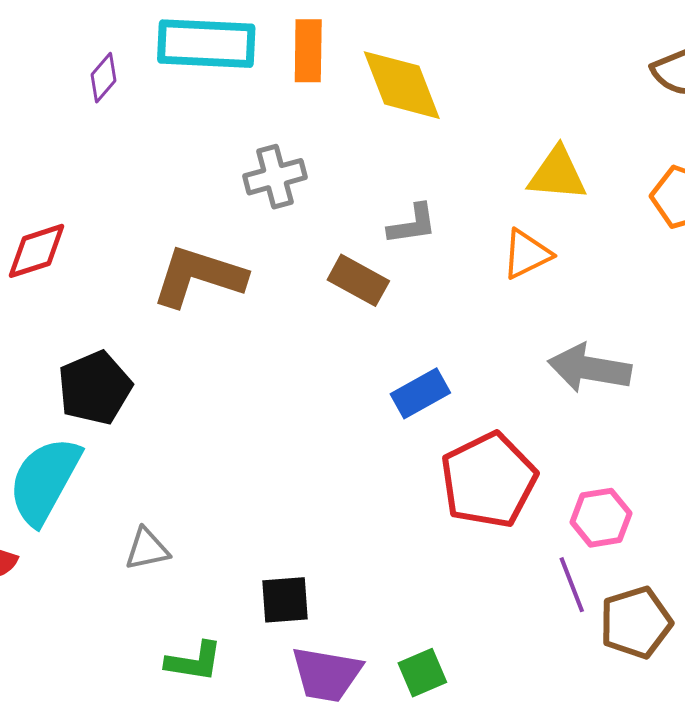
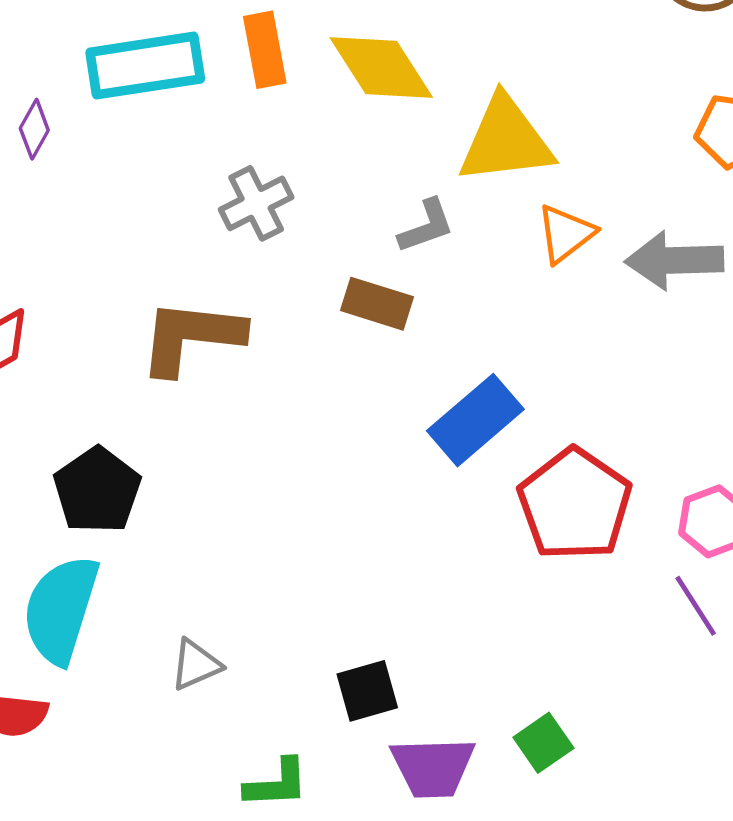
yellow triangle: (557, 174) -> (506, 140), moved, size x1.4
gray arrow: (590, 368) -> (674, 260), moved
blue rectangle: (420, 393) -> (475, 420), size x1.4

